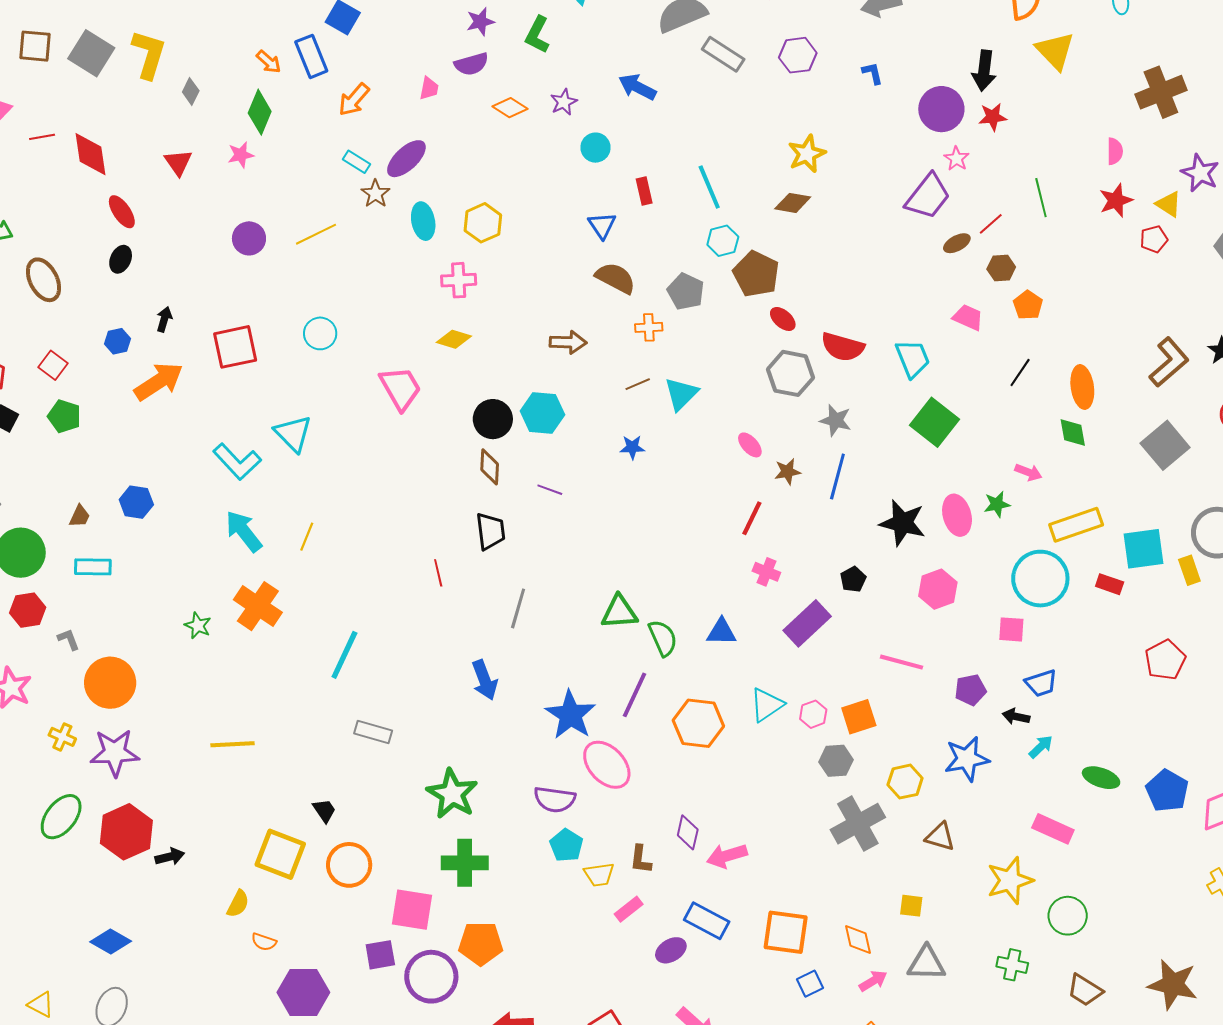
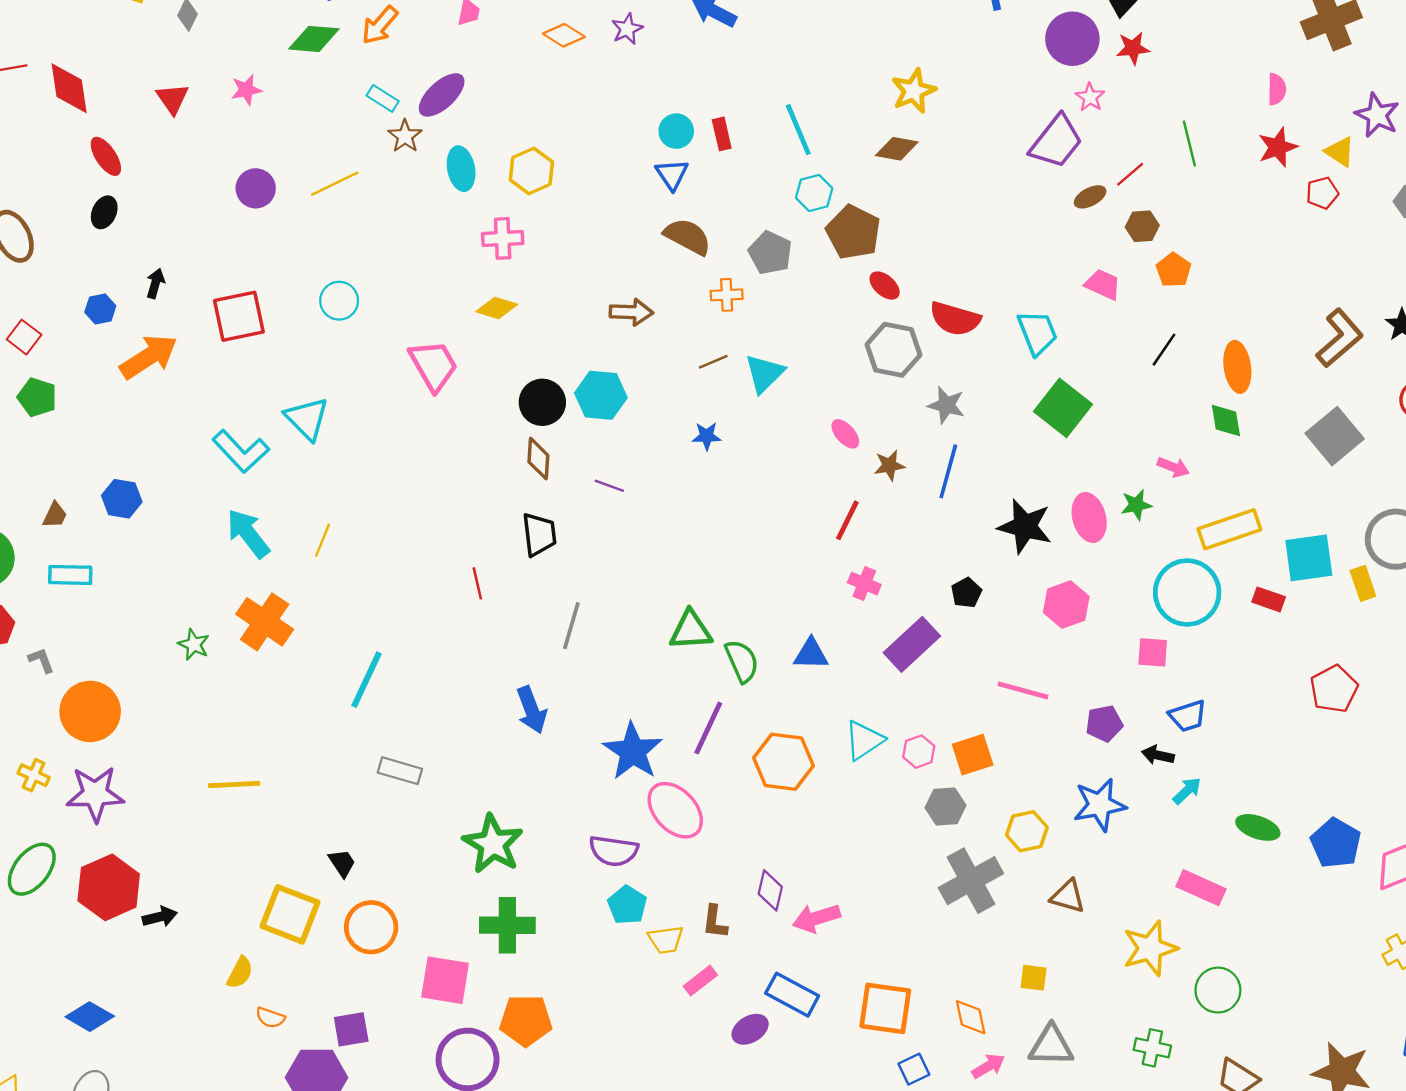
green diamond: (260, 112) -> (314, 39), moved, turned 72
cyan circle: (596, 148) -> (676, 131), moved
purple square: (380, 955) -> (351, 1029), moved

